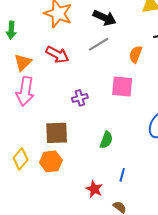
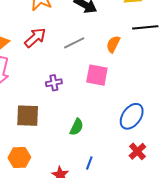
gray line: (99, 44) -> (74, 43), moved
red arrow: (57, 55) -> (35, 38), turned -75
orange hexagon: (51, 161) -> (19, 158), moved

